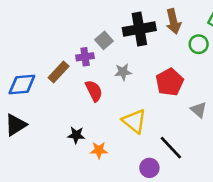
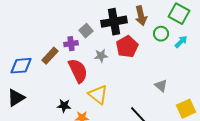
red pentagon: (170, 82) -> (127, 47), moved
red semicircle: (94, 91) -> (78, 71), size x1.4
yellow triangle: (134, 121) -> (98, 95), moved

